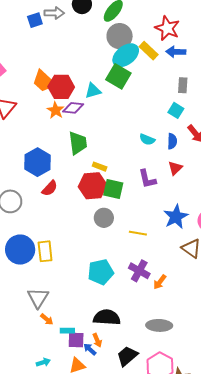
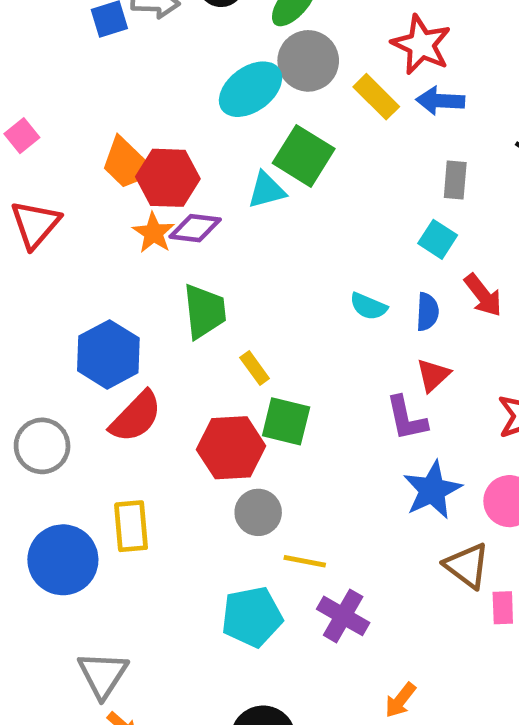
cyan ellipse: (126, 55) -> (251, 89), moved
cyan triangle: (93, 91) -> (266, 190), moved
yellow rectangle: (100, 167) -> (255, 368), turned 32
purple L-shape: (147, 179) -> (406, 418), moved
red hexagon: (93, 186) -> (231, 448), moved
red semicircle: (50, 188) -> (136, 417), size x1.4
gray circle: (104, 218) -> (258, 512), moved
yellow line: (138, 233) -> (305, 561), moved
yellow rectangle: (45, 251) -> (131, 526), moved
orange arrow: (160, 282) -> (400, 700), moved

